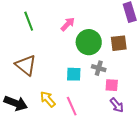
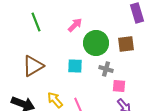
brown triangle: (26, 65) -> (33, 66), turned 50
cyan square: (74, 74) -> (75, 66), moved

